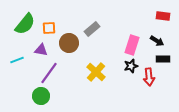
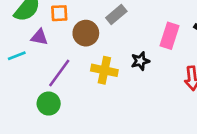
purple triangle: (41, 50) -> (39, 37), moved
black star: (131, 66) -> (140, 61), moved
yellow cross: (96, 72) -> (104, 70), moved, turned -30

